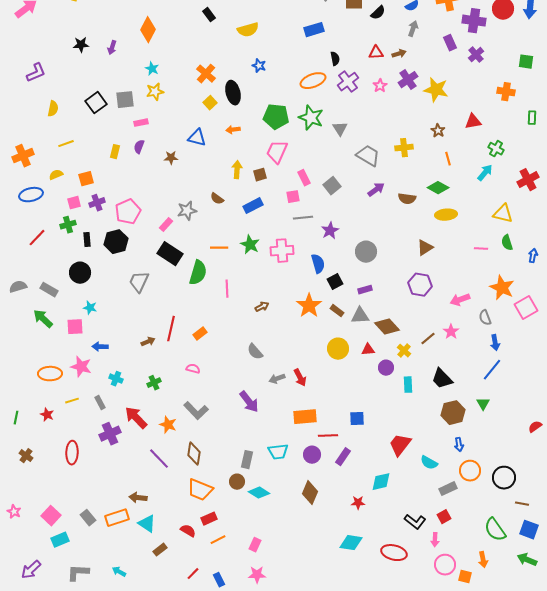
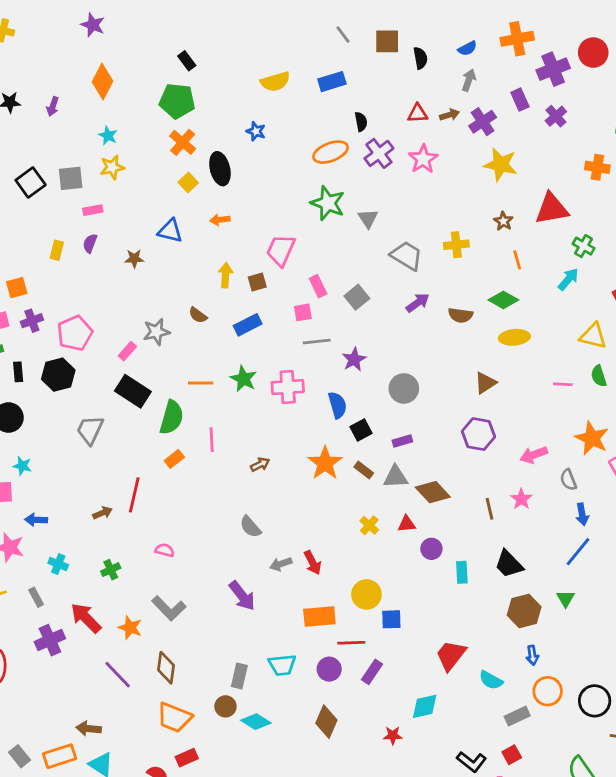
black semicircle: (378, 13) -> (420, 58), turned -56
purple cross: (474, 21) -> (553, 69), turned -30
yellow semicircle: (248, 30) -> (275, 82), moved
purple cross: (408, 80) -> (483, 122), moved
pink star: (380, 86) -> (423, 159), size x1.5
green pentagon: (276, 117) -> (177, 101), moved
red triangle: (473, 122) -> (552, 209), size x1.5
orange rectangle: (200, 334) -> (174, 459), moved
brown line: (428, 339) -> (490, 509), turned -63
yellow circle: (338, 349) -> (366, 594), moved
yellow cross: (404, 351) -> (369, 525), moved

